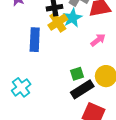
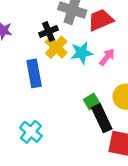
cyan star: (72, 18) -> (82, 53), moved, turned 30
black rectangle: (82, 89) -> (102, 118), turned -70

